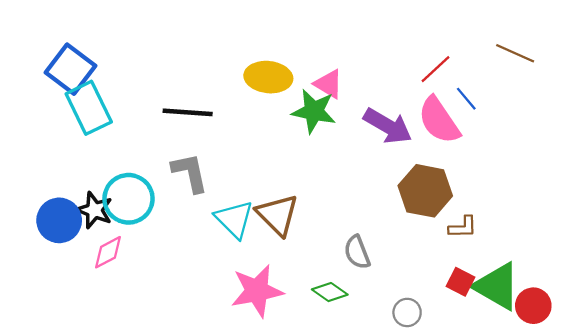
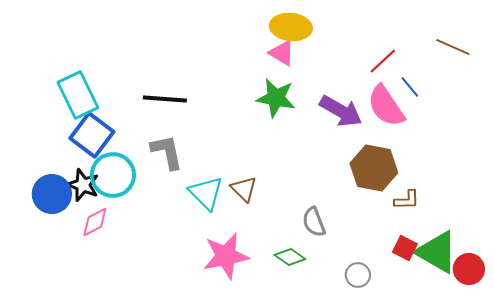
blue square: (71, 69) -> (92, 135), moved
yellow ellipse: (268, 77) -> (291, 27), moved
pink triangle: (329, 84) -> (282, 53), moved
brown triangle: (277, 215) -> (244, 189), size x0.7

